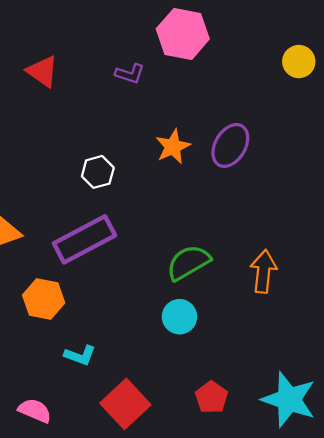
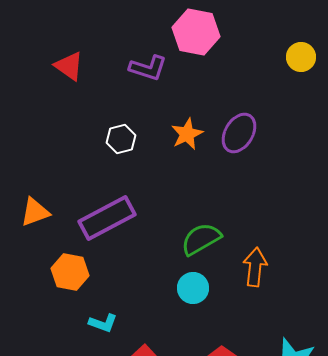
purple L-shape: (130, 74) -> (148, 68), size x1.4
white hexagon: (98, 172) -> (121, 139), moved
orange arrow: (263, 271) -> (255, 267), moved

